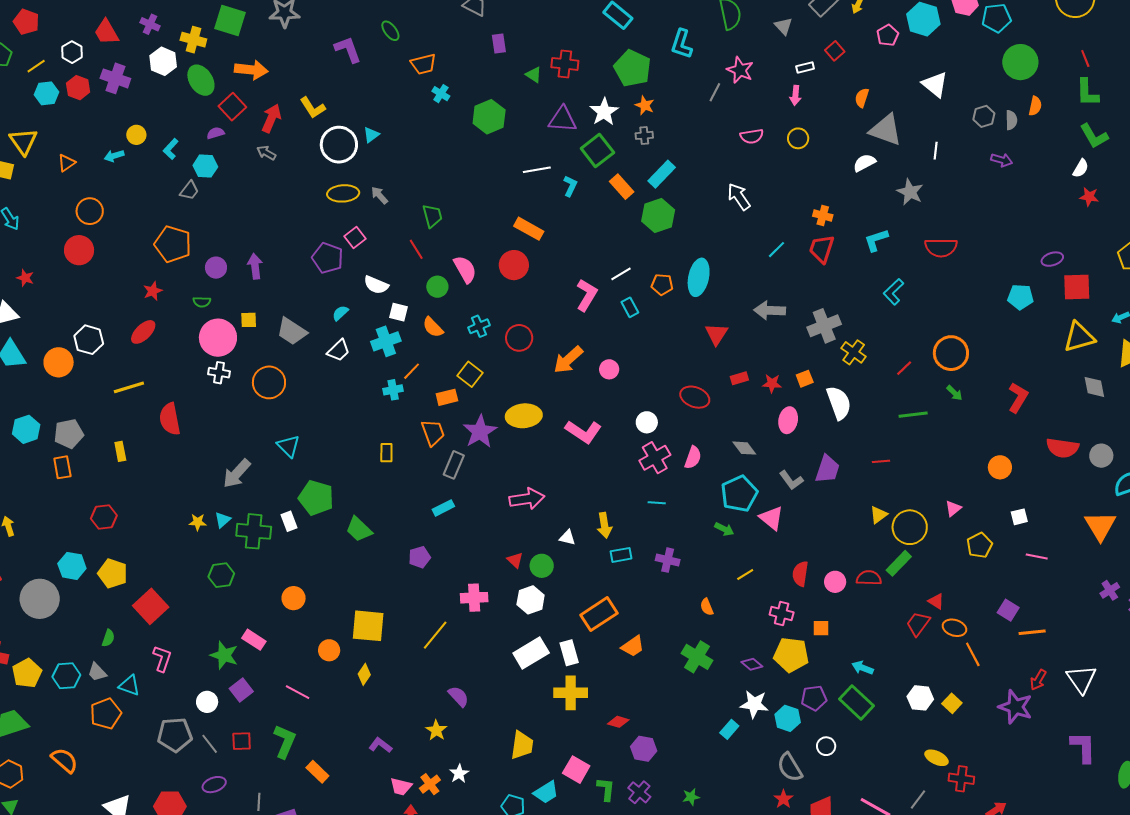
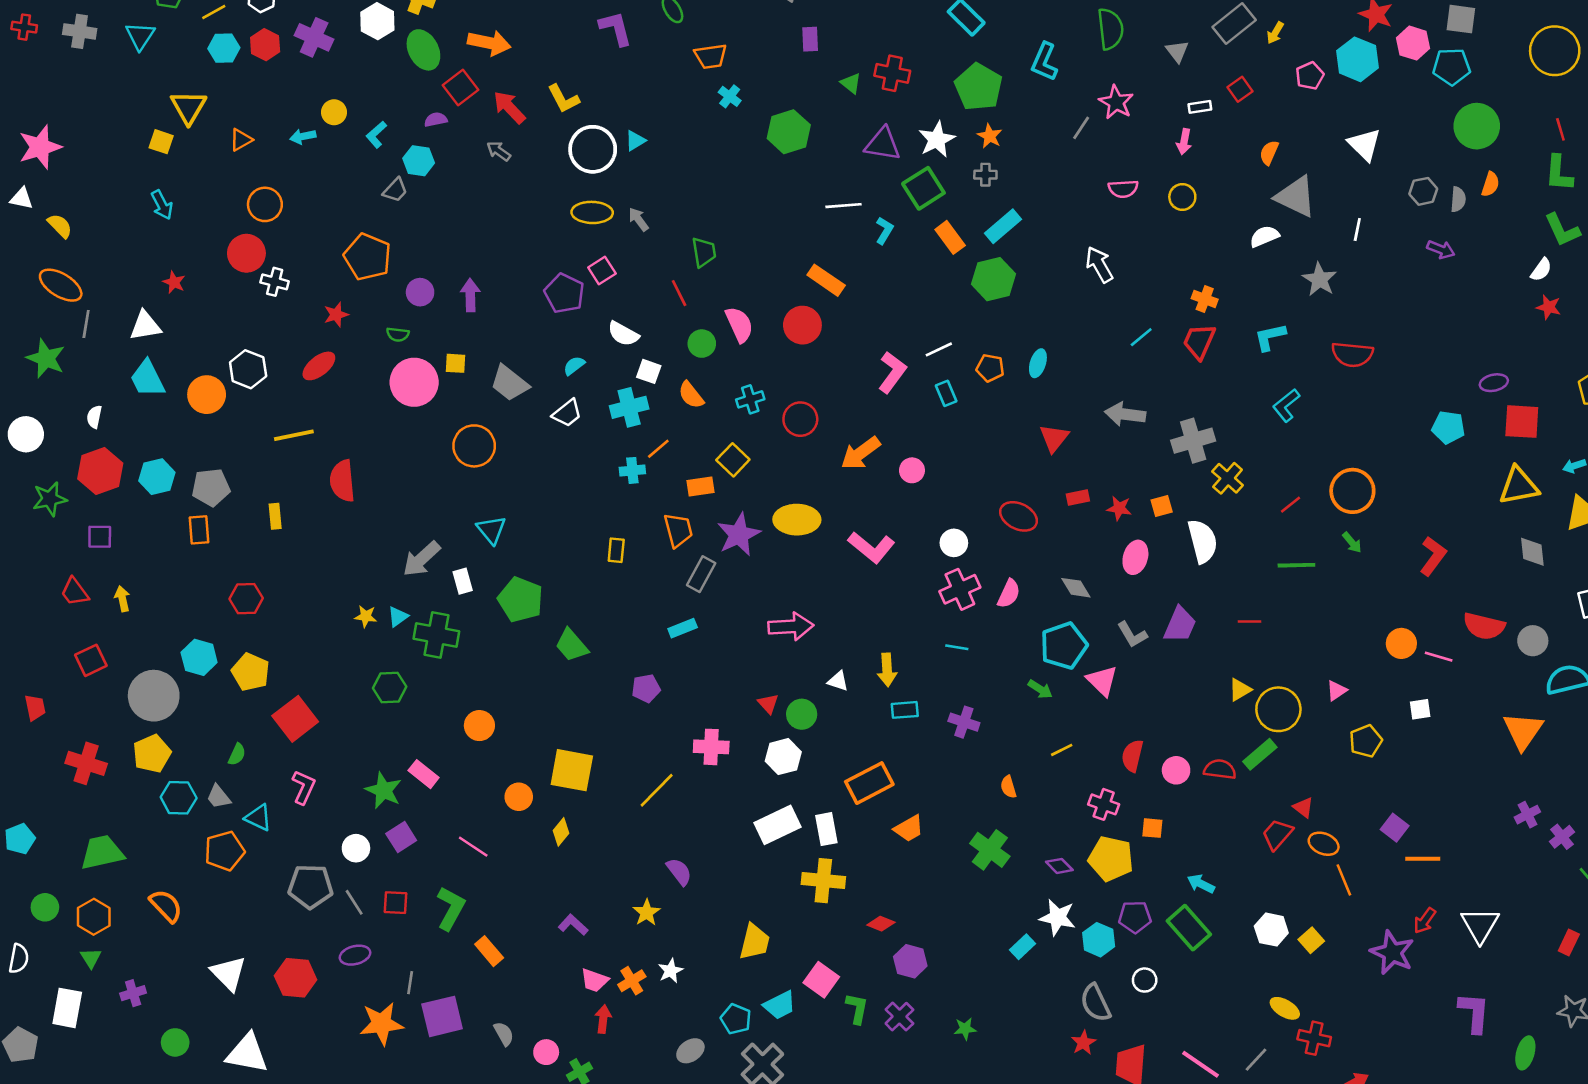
red arrow: (271, 118) -> (509, 107), turned -72
cyan ellipse: (699, 277) -> (1038, 363), size x0.6
white cross: (219, 373) -> (275, 282), moved
white rectangle: (289, 521) -> (463, 581), moved
pink line: (1037, 556) -> (1439, 657), moved
yellow pentagon: (27, 673) -> (152, 754), moved

